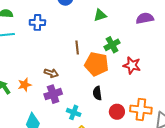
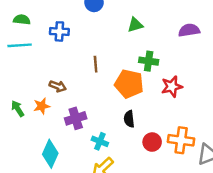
green cross: (112, 45) -> (149, 61), turned 35
brown line: (77, 47) -> (96, 64), moved
red star: (132, 65) -> (172, 87), turned -30
brown arrow: (51, 73) -> (58, 86), moved

